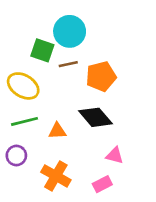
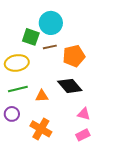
yellow ellipse: (23, 86) -> (17, 63), turned -40
pink rectangle: (102, 184) -> (83, 135), moved

